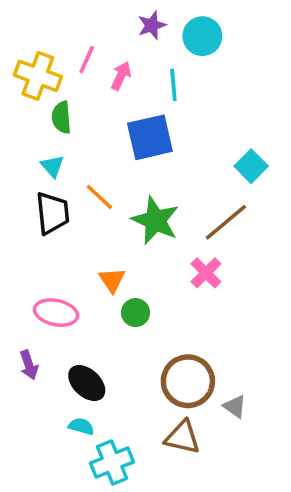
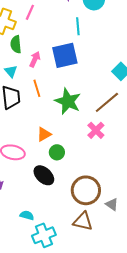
pink arrow: (121, 76) -> (35, 59), moved
orange line: (99, 197) -> (37, 88), turned 30
orange triangle: (112, 280) -> (44, 134), turned 35
black ellipse: (87, 383) -> (44, 175), moved

